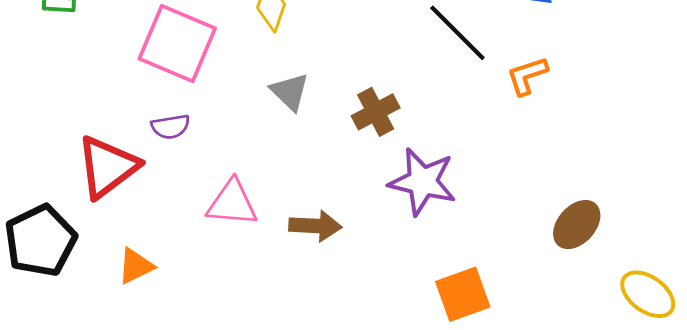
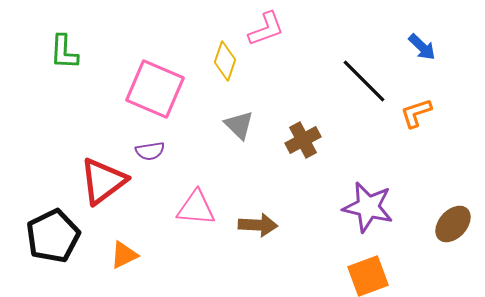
purple star: (423, 182) -> (368, 207), moved

